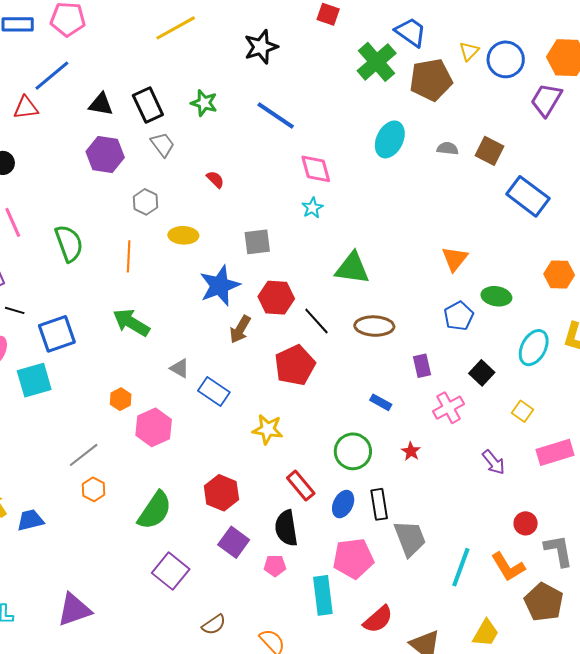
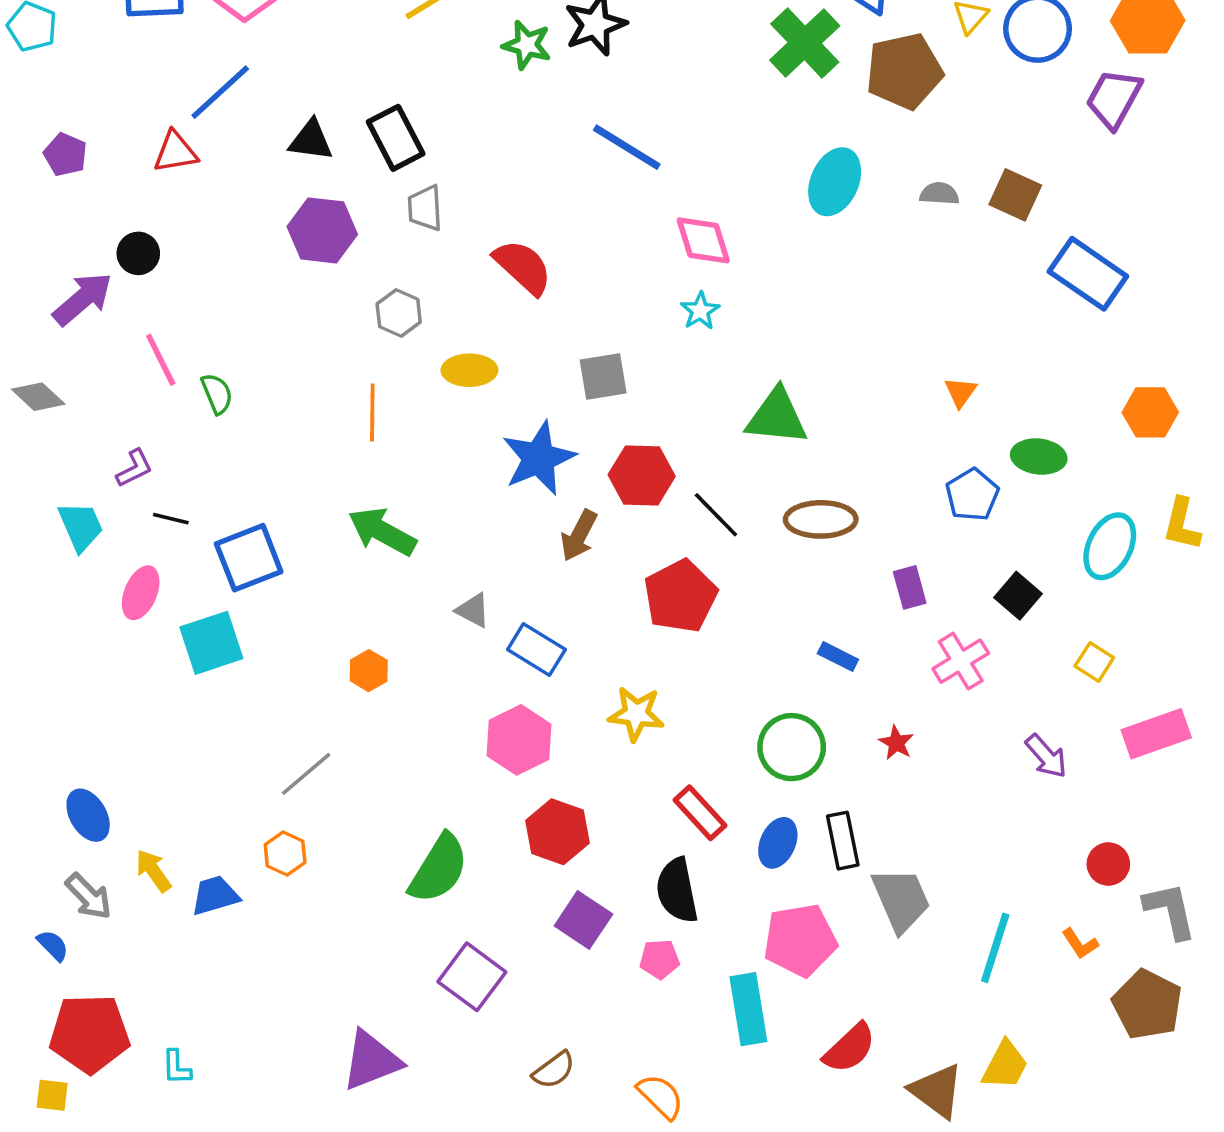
green star: (204, 103) -> (527, 45), moved
gray trapezoid: (163, 145) -> (425, 208), turned -144
red semicircle: (215, 179) -> (523, 267), size x1.8
green semicircle: (69, 243) -> (217, 394), moved, size x0.6
orange triangle: (455, 259) -> (961, 392), size x0.7
pink hexagon: (154, 427) -> (519, 740), moved
orange hexagon: (93, 489) -> (285, 854), moved
orange L-shape: (508, 567) -> (1080, 944), size x0.6
purple triangle: (74, 610) -> (371, 1061), moved
yellow trapezoid: (486, 633) -> (1005, 1065), moved

